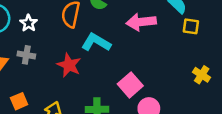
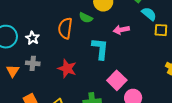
pink arrow: (141, 22) -> (121, 30), size x0.7
cyan L-shape: (96, 42) -> (100, 49), moved, turned 70

